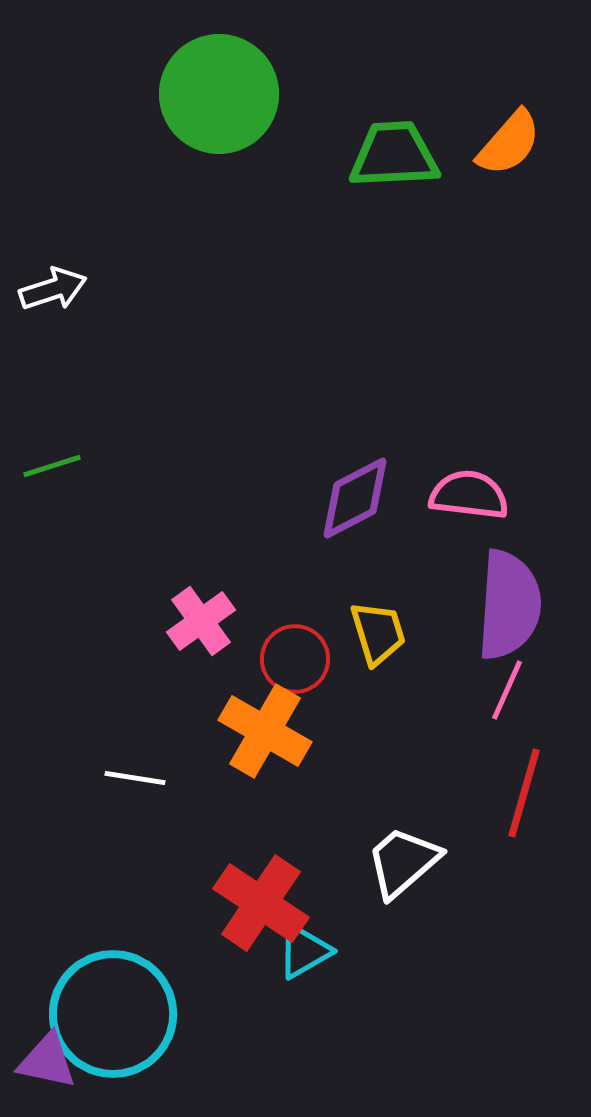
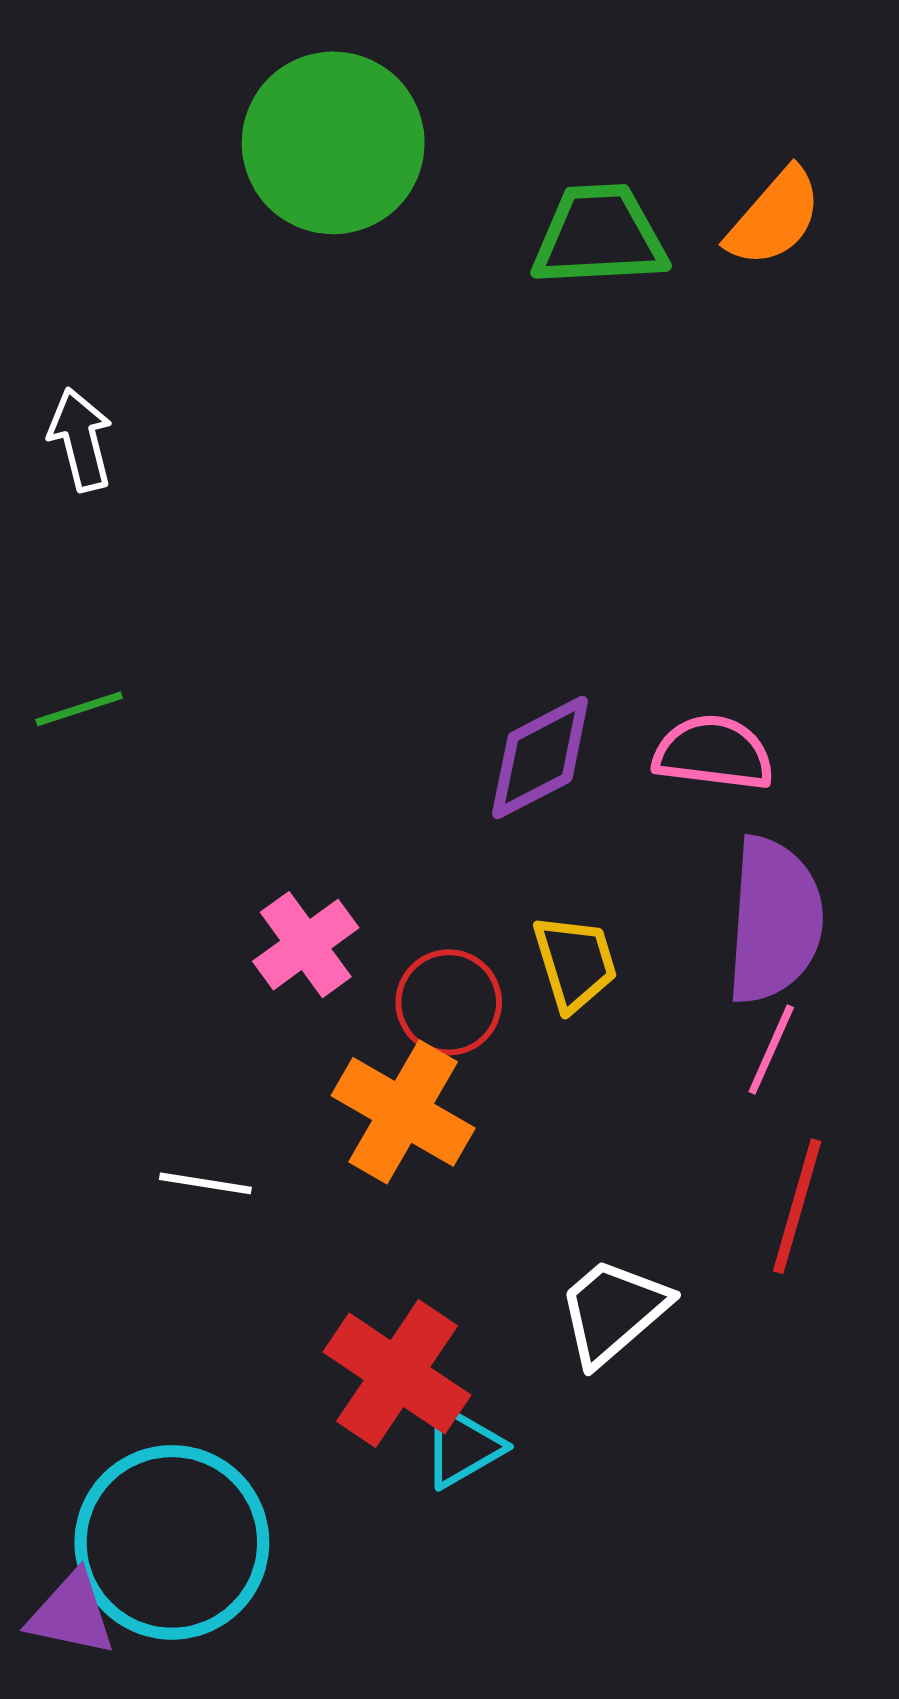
white arrow: (53, 289) -> (81, 440), turned -86

